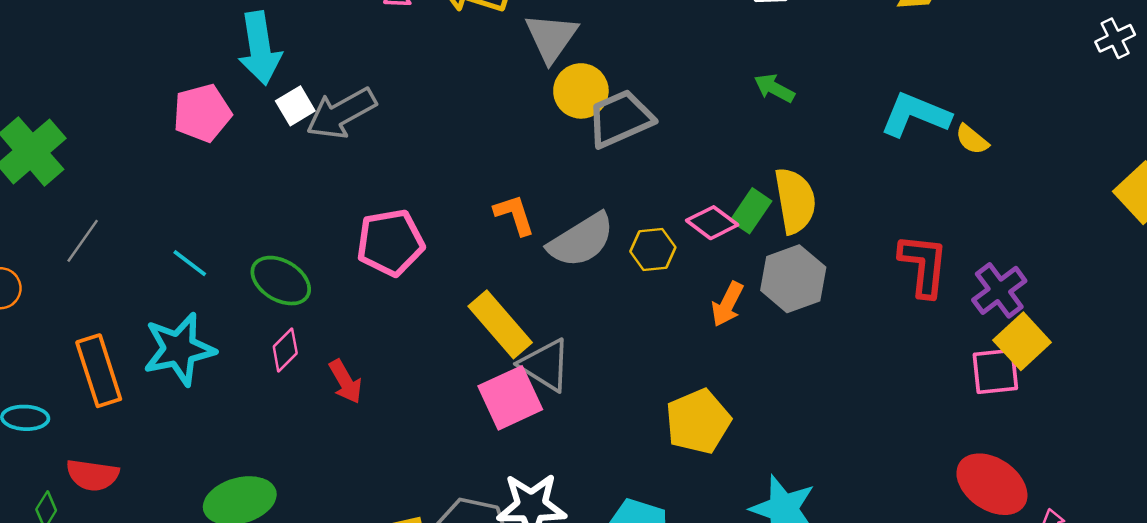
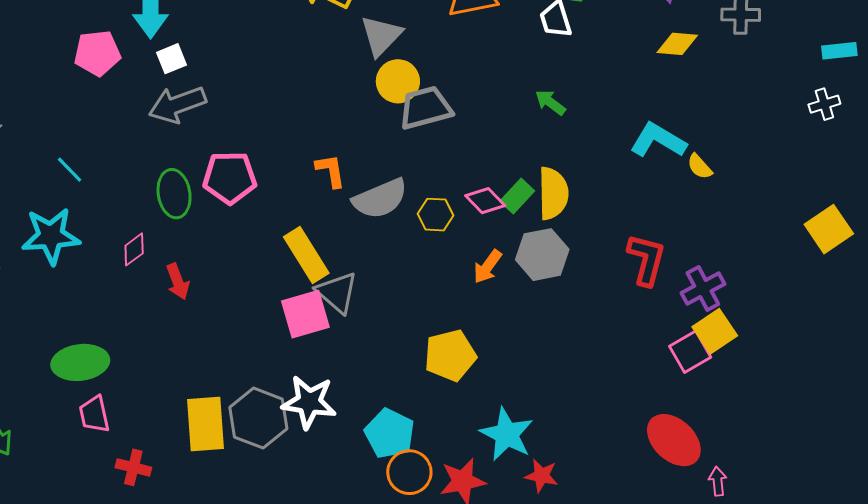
gray arrow: (341, 113) -> (177, 105), moved
green ellipse: (281, 281) -> (174, 194), moved, turned 42
pink square: (995, 371) -> (690, 352), turned -33

